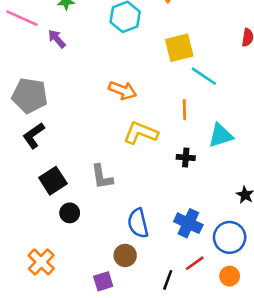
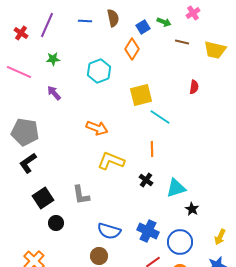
purple arrow: (57, 39) -> (54, 93), moved
orange line: (184, 110) -> (152, 149), moved
cyan triangle: (221, 136) -> (176, 188), moved
black cross: (186, 157) -> (146, 180), turned 32
blue semicircle: (138, 223) -> (109, 231), turned -60

